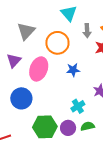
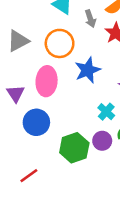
gray triangle: (26, 31) -> (18, 41), turned 36
purple triangle: (14, 61) -> (16, 94), moved
blue star: (73, 70) -> (88, 70), size x1.5

